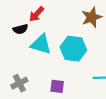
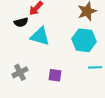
cyan hexagon: (73, 49) -> (84, 40), moved

